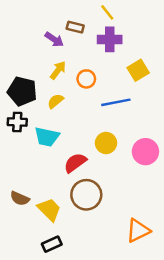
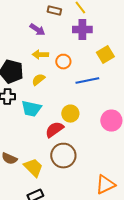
brown rectangle: (75, 27) -> (54, 11), moved
yellow arrow: (58, 70) -> (40, 55), turned -126
yellow circle: (106, 143) -> (70, 114), moved

